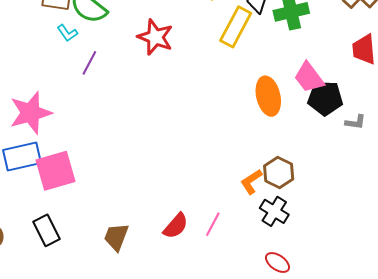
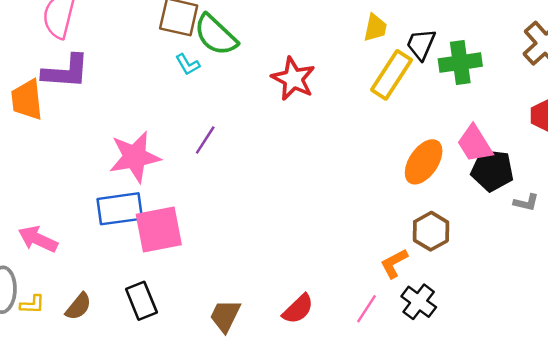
purple line: (89, 63) -> (205, 140), moved
orange ellipse: (268, 96) -> (424, 162), turned 42
brown hexagon: (279, 172) -> (431, 231), moved
pink line: (213, 224) -> (366, 309), moved

